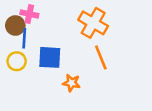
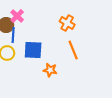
pink cross: (29, 14) -> (17, 16), turned 32
orange cross: (93, 23) -> (67, 23), size x0.7

